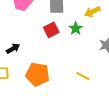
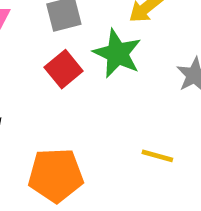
green star: (76, 28) -> (117, 54), size x1.5

